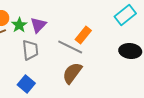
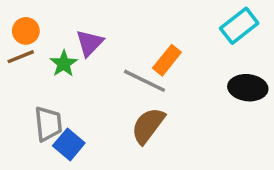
green star: (19, 25) -> (64, 64), moved
gray trapezoid: (30, 50) -> (48, 124), moved

